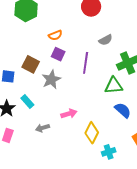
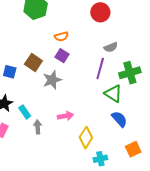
purple line: (86, 63) -> (100, 68), moved
green triangle: (114, 86) -> (113, 94), turned 30
cyan rectangle: (27, 102) -> (25, 112), moved
gray arrow: (43, 128) -> (38, 127), turned 96

